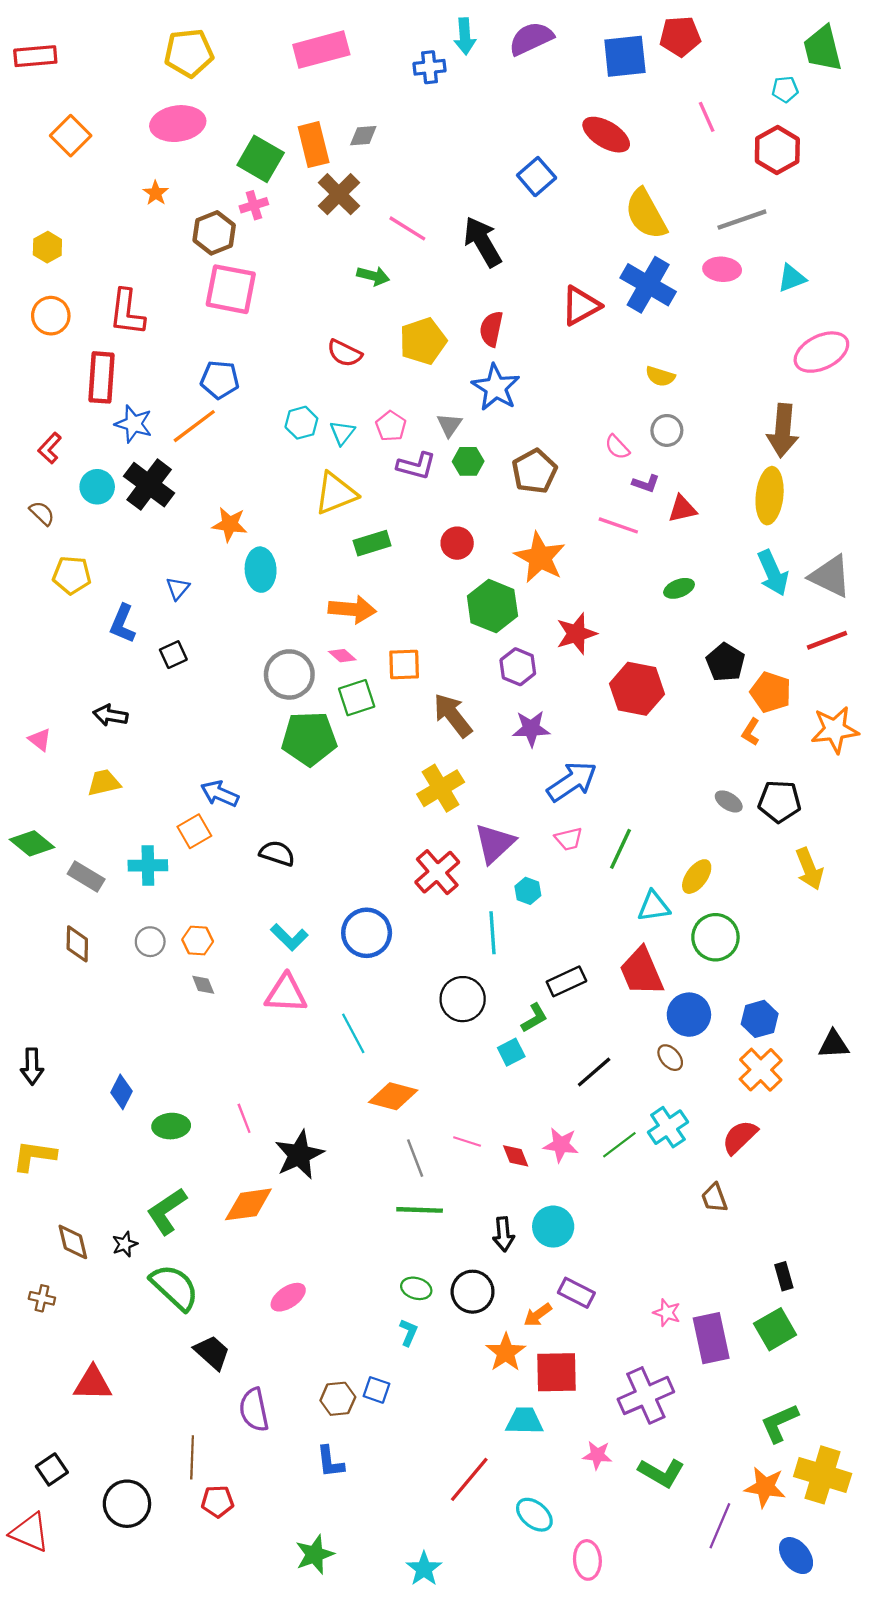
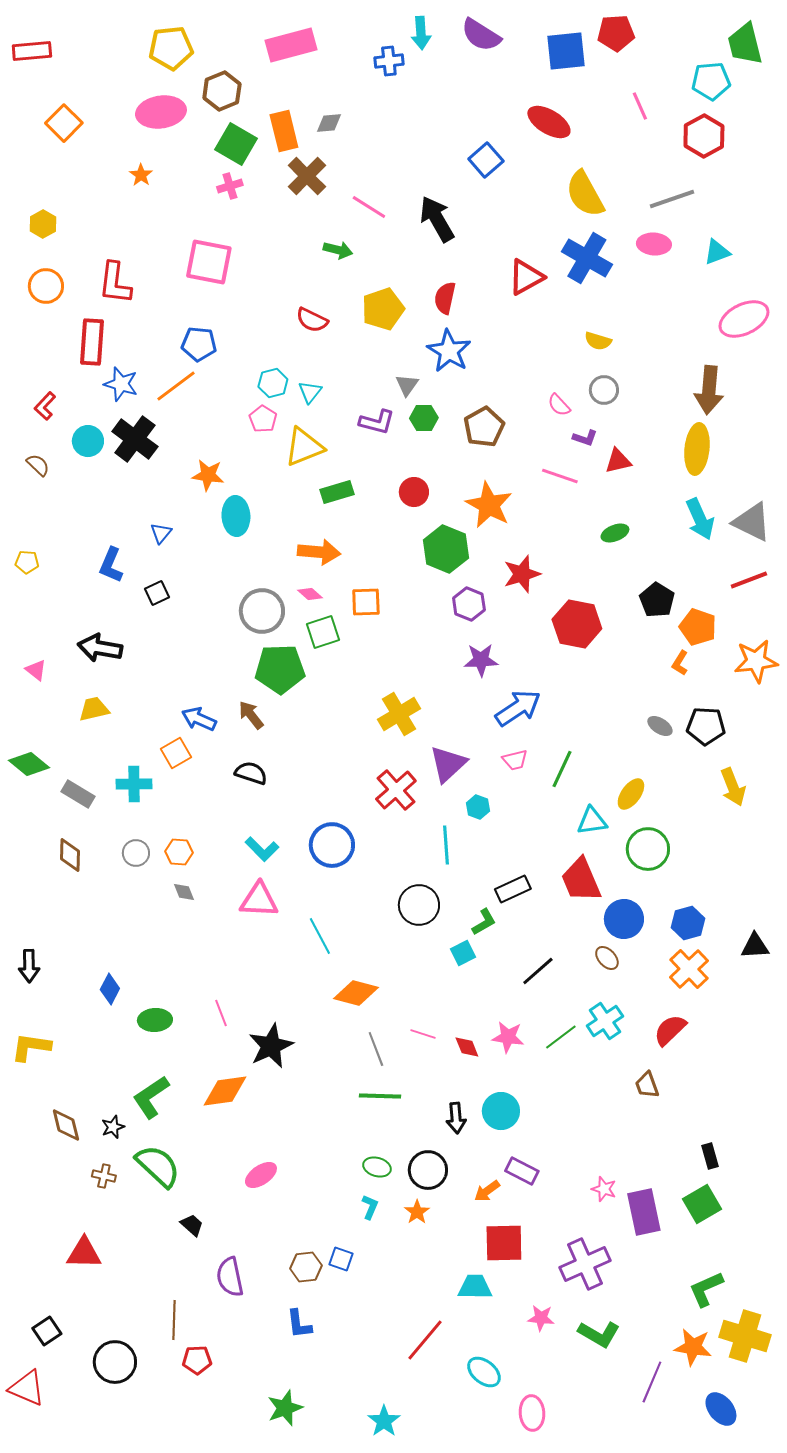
purple semicircle: (531, 39) -> (481, 35), turned -123
cyan pentagon: (785, 89) -> (711, 81), size x1.6
brown hexagon: (214, 233) -> (222, 91), moved
pink pentagon: (391, 426) -> (263, 419), moved
yellow pentagon: (72, 575) -> (27, 562), moved, size x0.7
black arrow: (110, 715) -> (100, 648), size x1.4
brown arrow: (453, 715) -> (251, 715), moved, size x0.7
brown cross: (42, 1298) -> (104, 1176), moved
black trapezoid: (212, 1352) -> (192, 1225), size x0.7
orange star: (506, 1352) -> (417, 1212), moved, size x0.7

